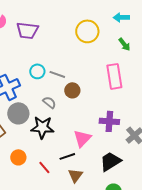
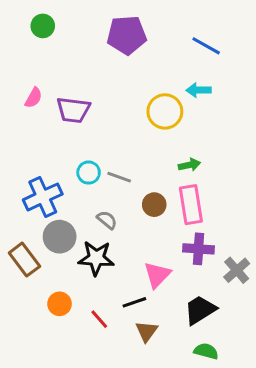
cyan arrow: (121, 17) -> (198, 90), moved
green arrow: (124, 44) -> (189, 165), moved, turned -64
pink rectangle: (114, 76) -> (191, 205), moved
brown circle: (72, 90) -> (154, 205), moved

